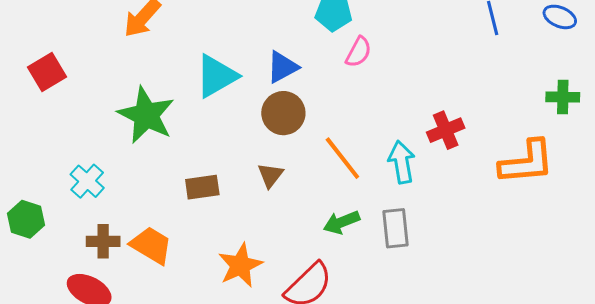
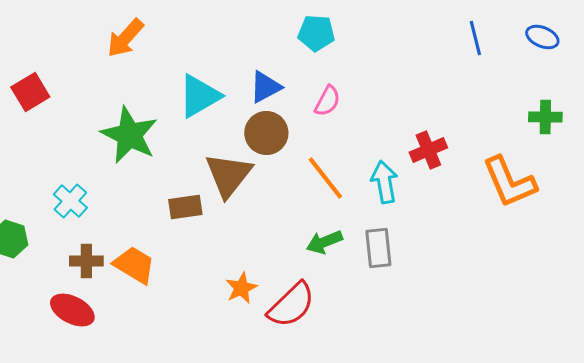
pink semicircle: (359, 52) -> (327, 101), moved
orange L-shape: (527, 162) -> (509, 182), turned 72
brown triangle: (270, 175) -> (228, 175), moved, size x1.8
orange star: (240, 265) -> (241, 288), moved, size x0.7

